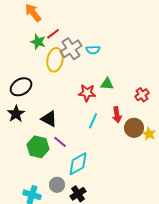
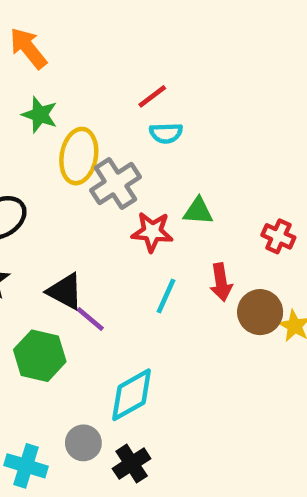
red line: (53, 34) -> (152, 96), moved
gray cross: (71, 49) -> (115, 184), moved
red cross: (142, 95) -> (278, 236), turned -32
purple line: (60, 142) -> (90, 319), moved

